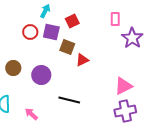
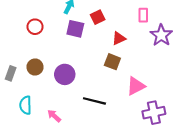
red circle: (30, 32) -> (35, 27), moved
brown square: (67, 47) -> (112, 62), moved
red triangle: (82, 60) -> (119, 38), moved
pink triangle: (123, 86) -> (136, 86), moved

